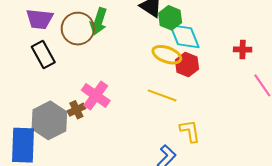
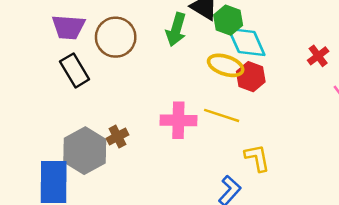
green arrow: (99, 21) -> (176, 29), moved
red cross: (243, 50) -> (318, 56), turned -36
pink cross: (96, 95) -> (178, 120), moved, turned -32

